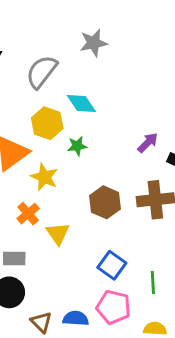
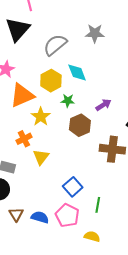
purple arrow: (148, 143) -> (103, 105), moved
brown hexagon: (105, 202) -> (80, 125), moved

